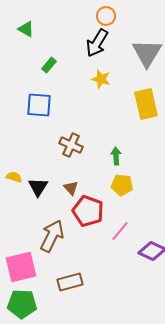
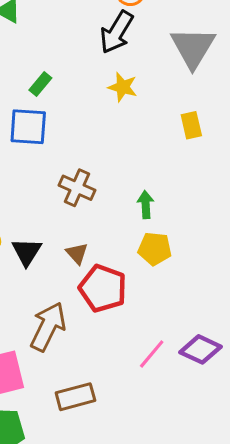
green rectangle: (49, 65) -> (40, 84), moved
yellow rectangle: (146, 104) -> (191, 125), size x0.6
pink line: (120, 231) -> (152, 354), moved

